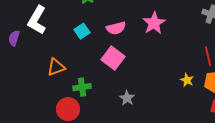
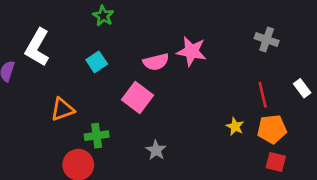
pink star: (154, 23) -> (192, 51), turned -30
pink semicircle: (116, 28) -> (156, 62), moved

